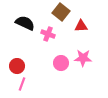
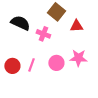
pink line: (22, 84) -> (31, 65), moved

